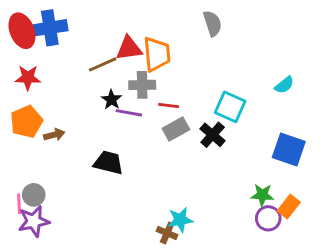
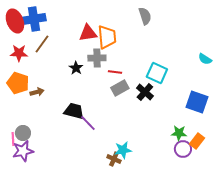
brown line: (103, 64) -> (42, 44), moved, turned -30
cyan semicircle: (284, 85) -> (205, 59), moved, turned 72
purple line: (129, 113) -> (88, 123), moved, turned 36
orange pentagon: (26, 122) -> (18, 83), turned -30

